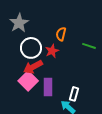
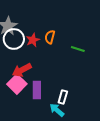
white circle: (31, 48) -> (14, 39), moved
red star: (52, 51) -> (33, 40), moved

